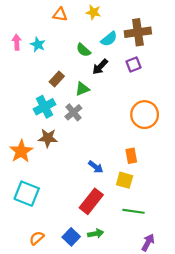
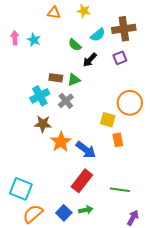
brown rectangle: (57, 79) -> (56, 78), moved, turned 56
orange star: (21, 151) -> (61, 142), moved
blue arrow: (96, 167) -> (86, 150), size x1.5
yellow square: (125, 180) -> (108, 120), moved
cyan square: (27, 194) -> (21, 189), moved
orange semicircle: (37, 238) -> (33, 214), size x1.5

